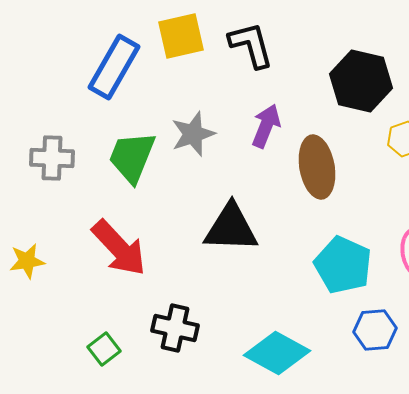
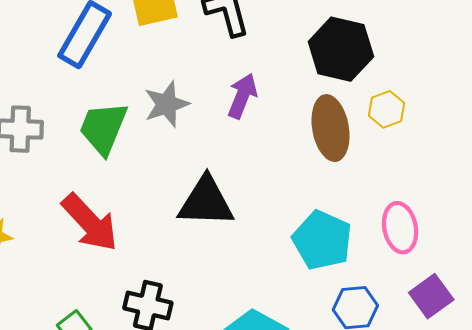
brown ellipse: (317, 167) -> (331, 128), moved

